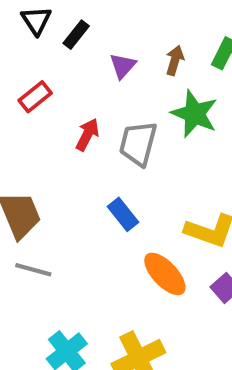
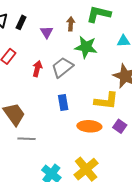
gray trapezoid: (138, 144) -> (62, 67), turned 50
blue rectangle: (123, 214) -> (63, 103), turned 42
orange ellipse: (165, 274) -> (89, 126), turned -30

